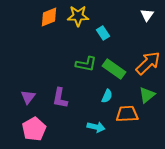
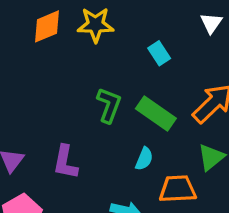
cyan rectangle: (103, 33) -> (159, 53), moved
green L-shape: (86, 64) -> (109, 105), turned -80

